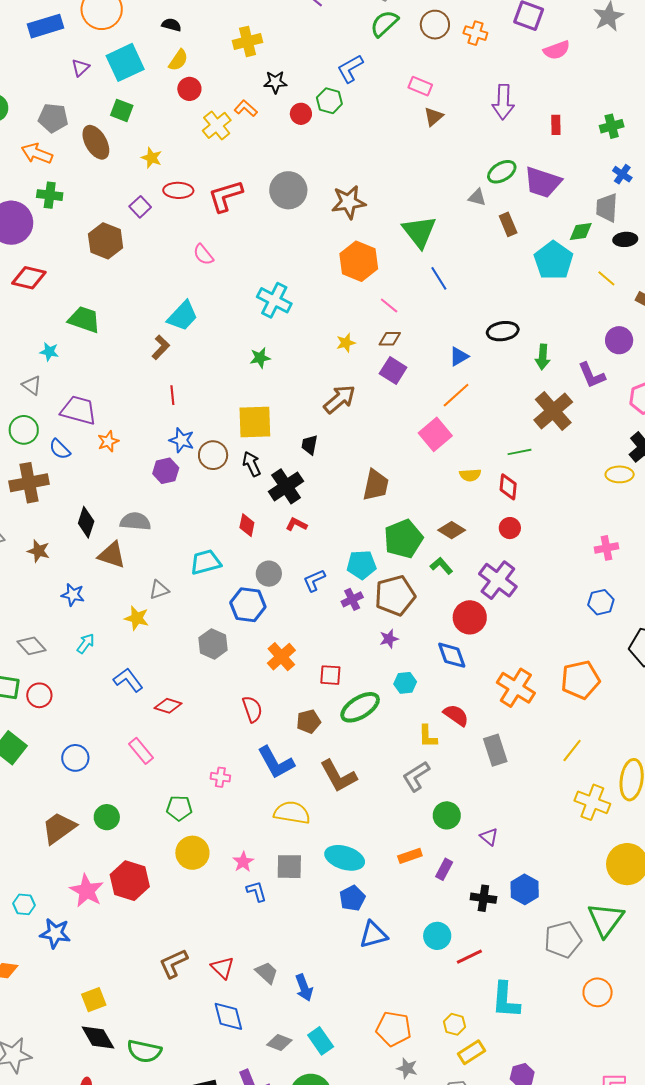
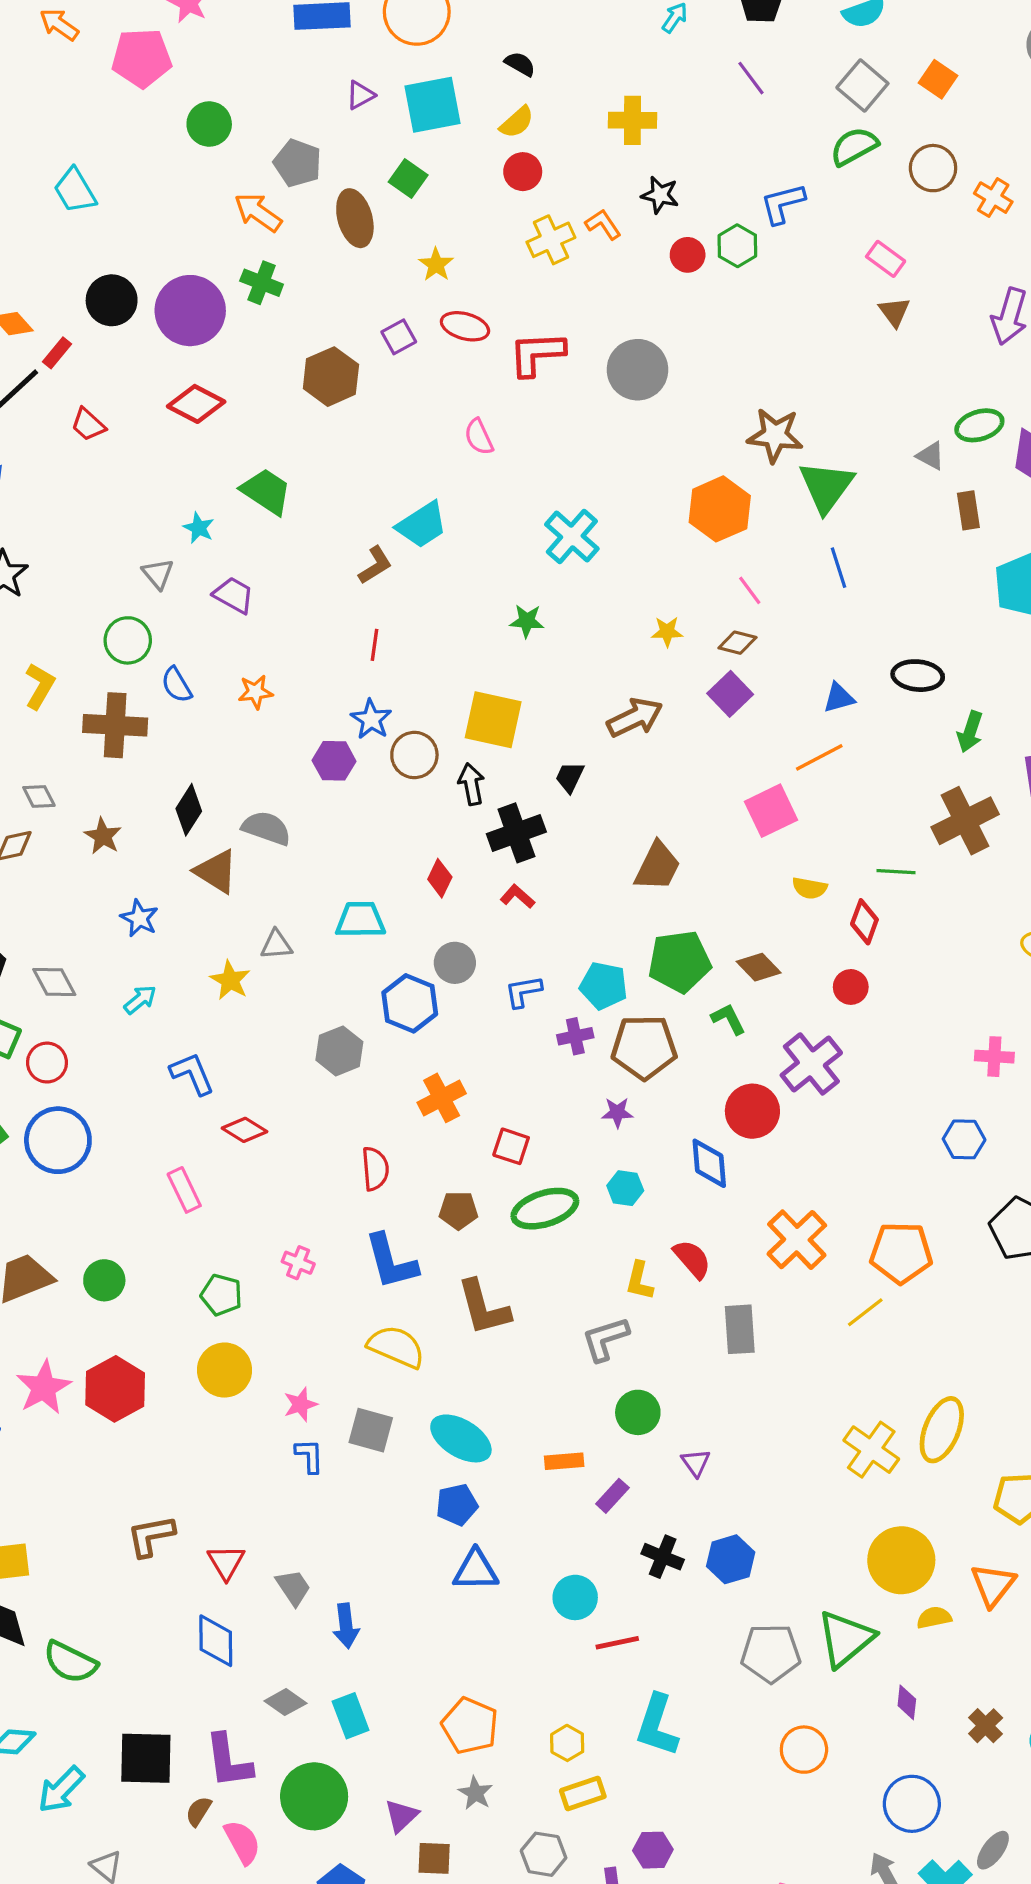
brown triangle: (434, 117) -> (894, 312), turned -40
brown star: (349, 202) -> (775, 435), moved
purple trapezoid: (79, 410) -> (234, 595), moved, size x0.7
yellow line: (572, 751) -> (865, 1312), moved
blue circle: (75, 758) -> (58, 1140), moved, size x1.5

